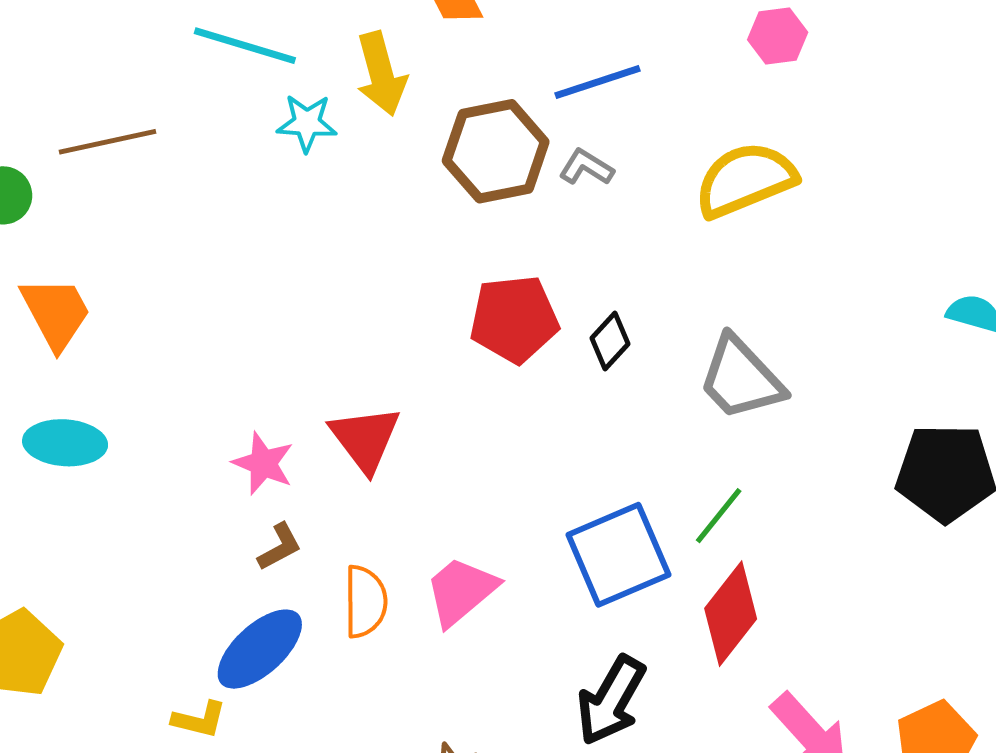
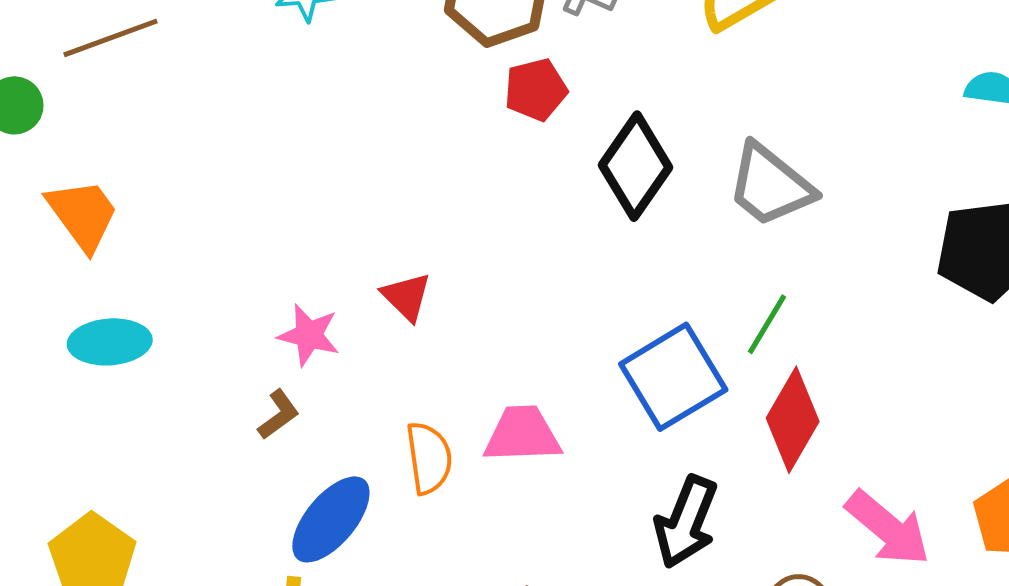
red pentagon: (514, 319) -> (536, 90), moved, size x0.7
black diamond: (610, 341) -> (636, 166), size x1.8
red triangle: (365, 439) -> (406, 297), size x0.7
brown L-shape: (280, 547) -> (279, 415), moved
pink trapezoid: (461, 591) -> (522, 434), turned 46

